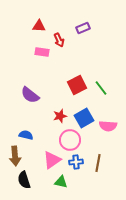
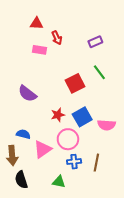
purple rectangle: (83, 28) -> (95, 42), moved
green line: (101, 88) -> (99, 72), moved
pink triangle: (52, 160) -> (43, 149), moved

